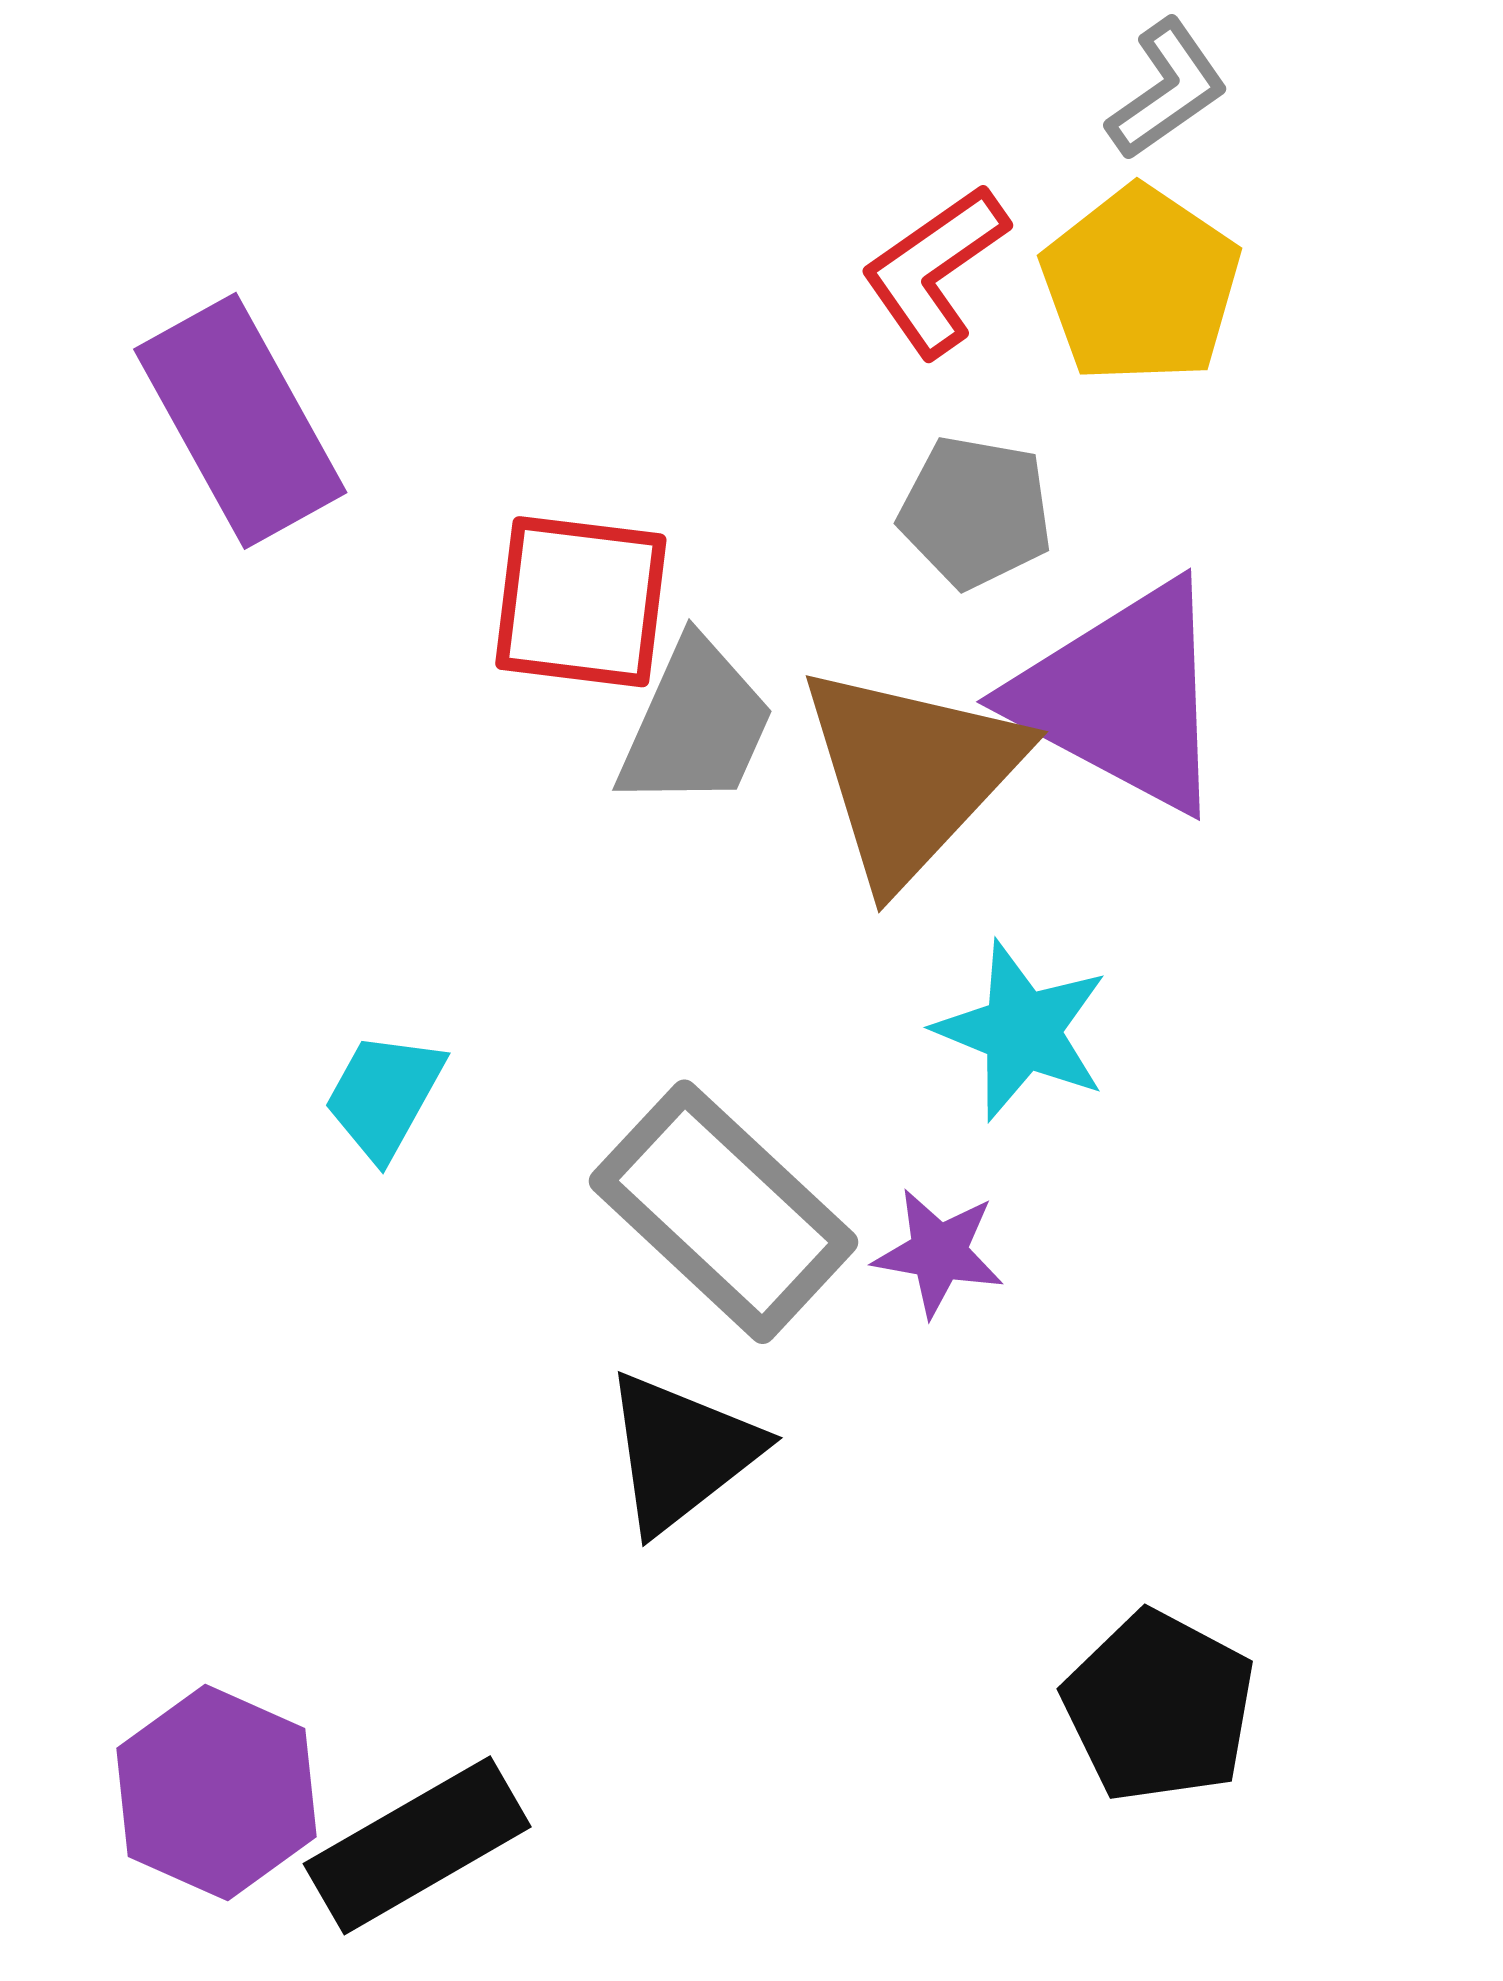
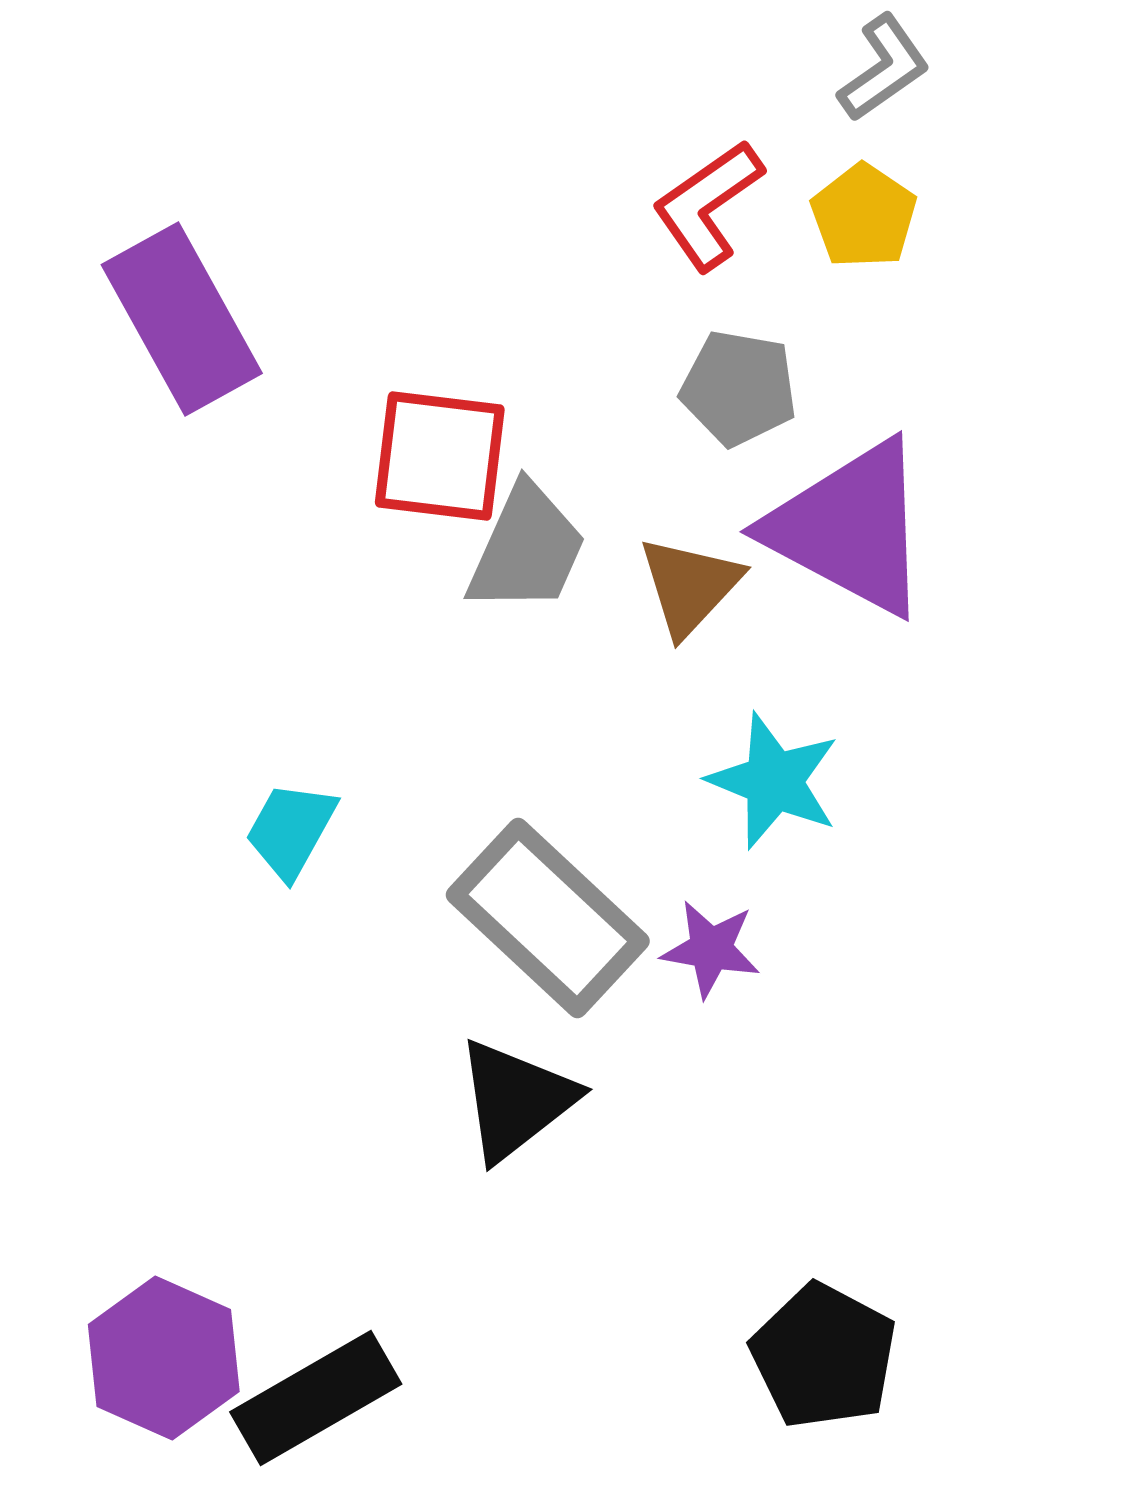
yellow pentagon: (1141, 285) -> (864, 216), size x0.7
brown triangle: (911, 773) -> (690, 586), size x0.6
black pentagon: (1159, 1707) -> (824, 1356), moved

